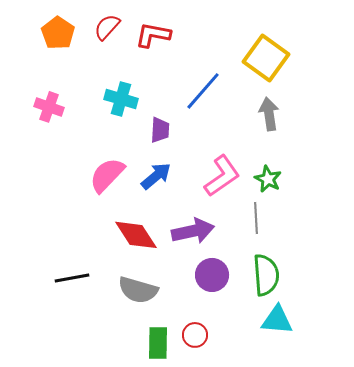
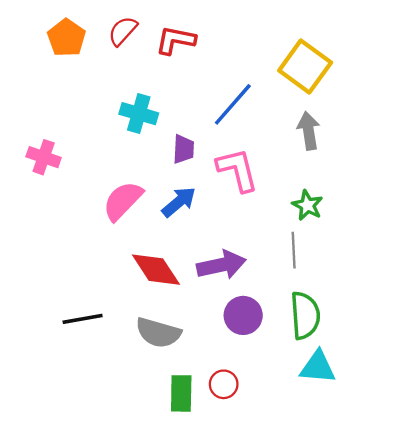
pink cross: (49, 107) -> (44, 157), moved
pink L-shape: (222, 176) -> (237, 170), moved, turned -69

